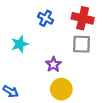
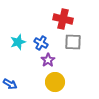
blue cross: (46, 18) -> (41, 43), moved
red cross: (83, 18) -> (63, 19), moved

